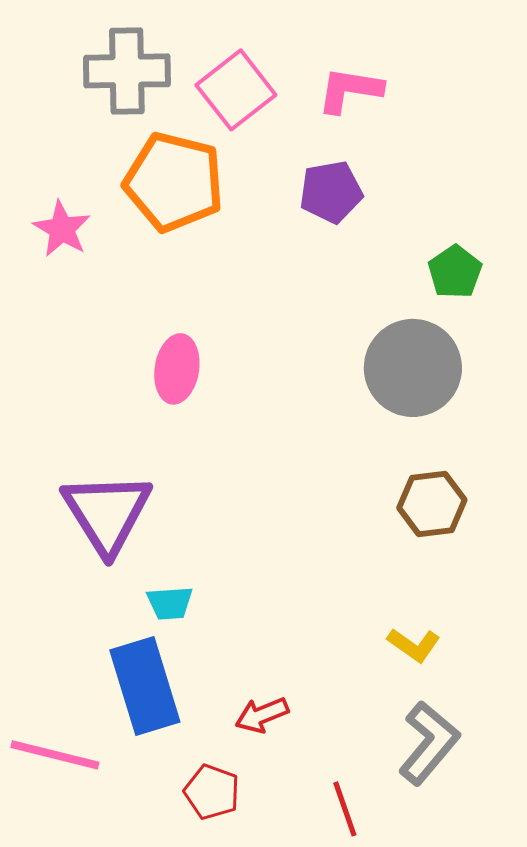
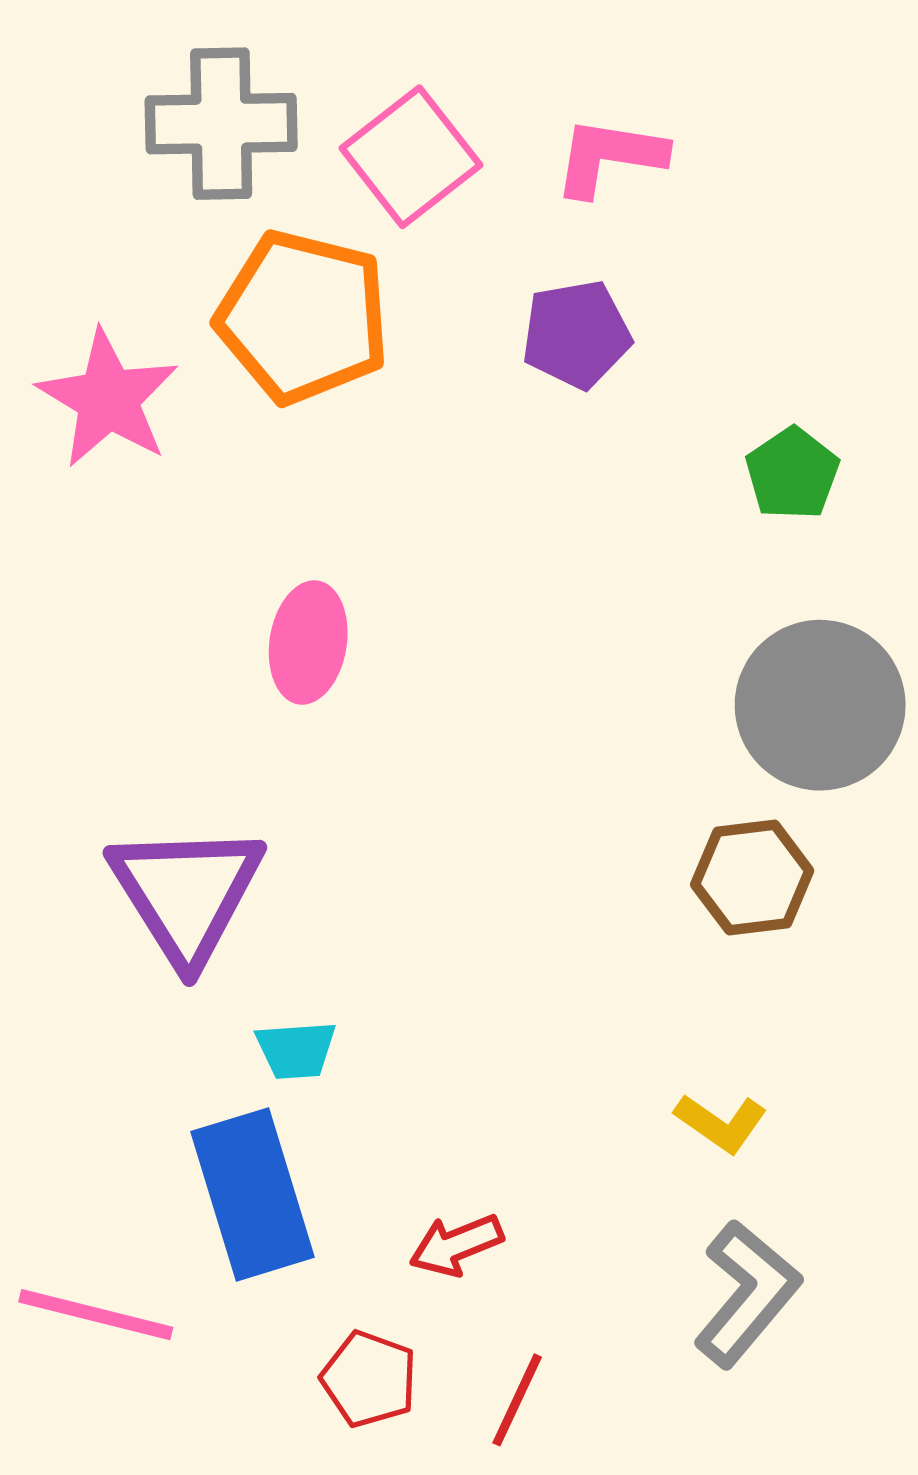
pink star: (62, 229) -> (108, 399), size x1.4
gray circle: (413, 368) -> (820, 705), moved
red line: (345, 809) -> (517, 1400), moved, turned 44

